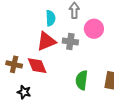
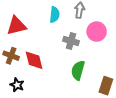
red triangle: (46, 41) -> (17, 26), moved
green semicircle: (82, 80) -> (78, 70), moved

